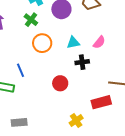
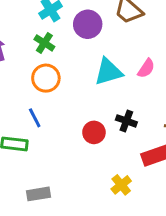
orange circle: (42, 43) -> (46, 78), moved
cyan triangle: (73, 43) -> (108, 72), size x1.5
black cross: (82, 62) -> (126, 121), moved, turned 32

